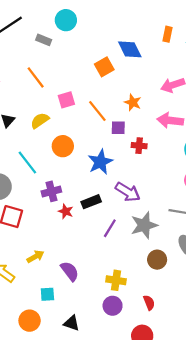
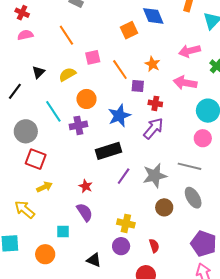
purple cross: (51, 191) -> (78, 125), moved
purple arrow: (128, 192) -> (153, 128), moved, turned -85
black rectangle: (91, 202) -> (108, 151), size x1.4
red star: (66, 211) -> (86, 186), moved
yellow arrow: (35, 257) -> (44, 187), moved
black triangle: (72, 323) -> (94, 260), moved

